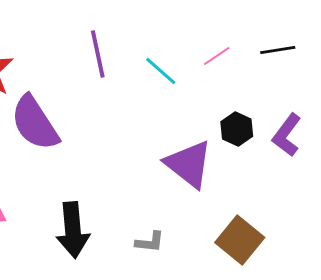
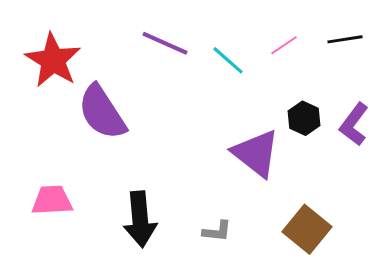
purple line: (98, 54) -> (165, 43), turned -54

